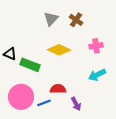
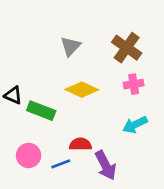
brown cross: (76, 20) -> (127, 48), moved, size x1.5
pink circle: (21, 97) -> (29, 155), size x0.7
purple arrow: (76, 104) -> (106, 165), size x1.5

